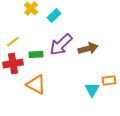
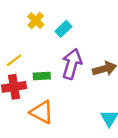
purple arrow: (61, 45) -> (72, 64), turned 150

